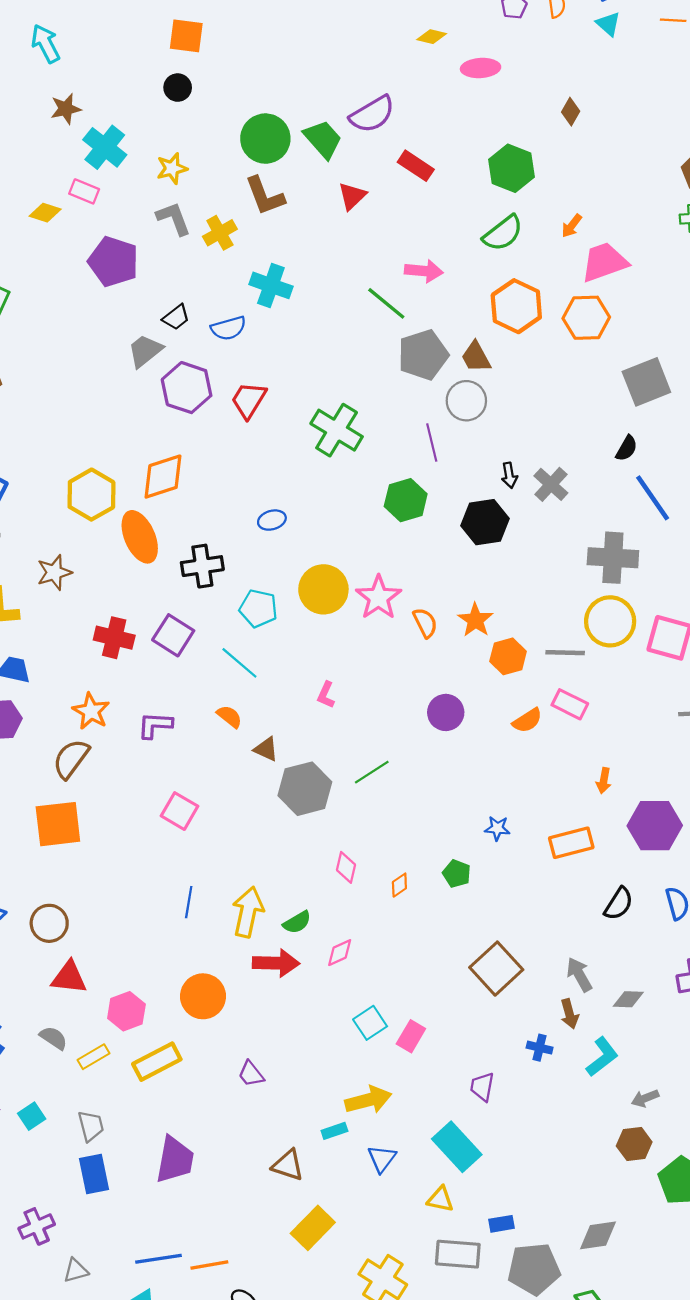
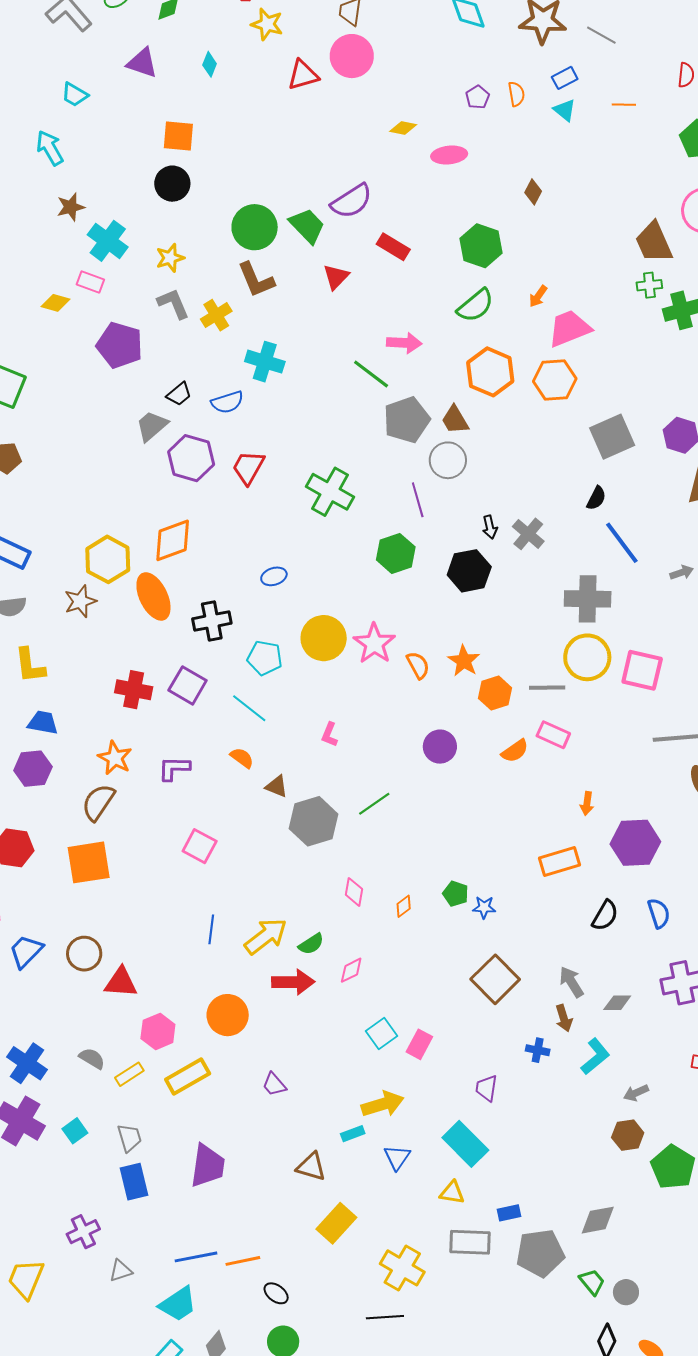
black circle: (178, 88) -> (172, 184), size x1.4
brown star: (54, 572) -> (80, 601), moved
blue star: (497, 828) -> (484, 907), moved
yellow arrow: (248, 912) -> (266, 936), turned 42
red triangle: (69, 977) -> (121, 982), moved

